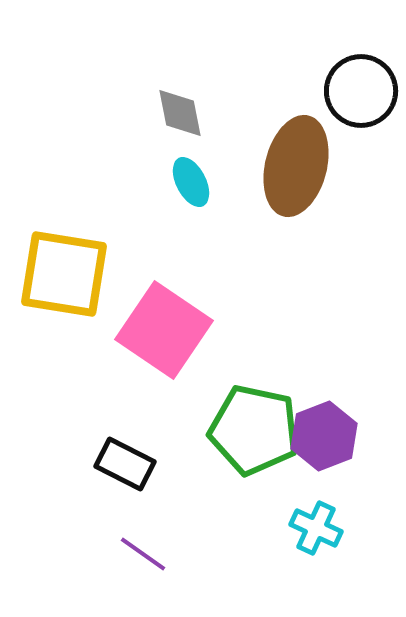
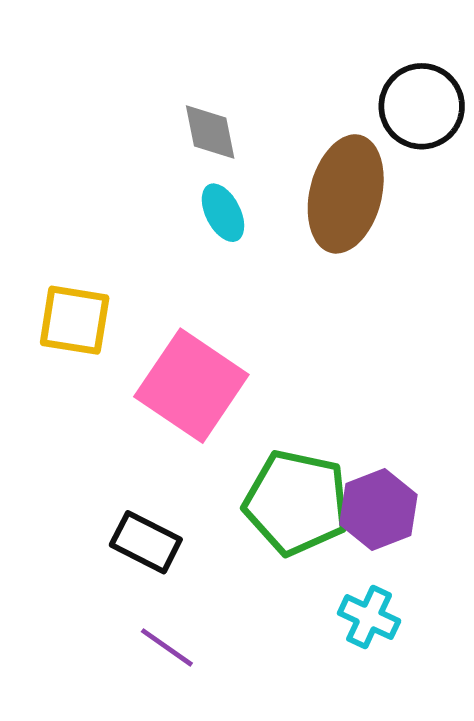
yellow square: (64, 274) -> (75, 320), size x0.7

